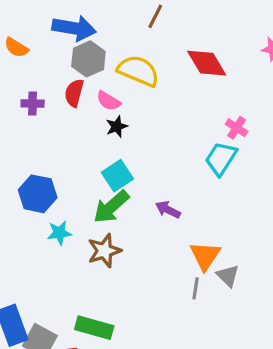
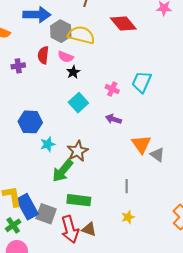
gray hexagon: (88, 59) -> (61, 31), moved
pink cross: (237, 128) -> (112, 89), moved
green arrow: (111, 207) -> (63, 171), moved
gray line: (196, 288) -> (127, 186), moved

